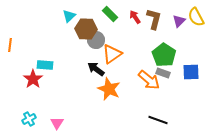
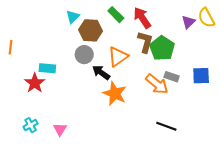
red arrow: (135, 17) -> (142, 18), size x1.5
brown L-shape: (154, 19) -> (145, 42), moved
gray circle: (96, 40) -> (84, 55), moved
green pentagon: (164, 55) -> (162, 48), moved

